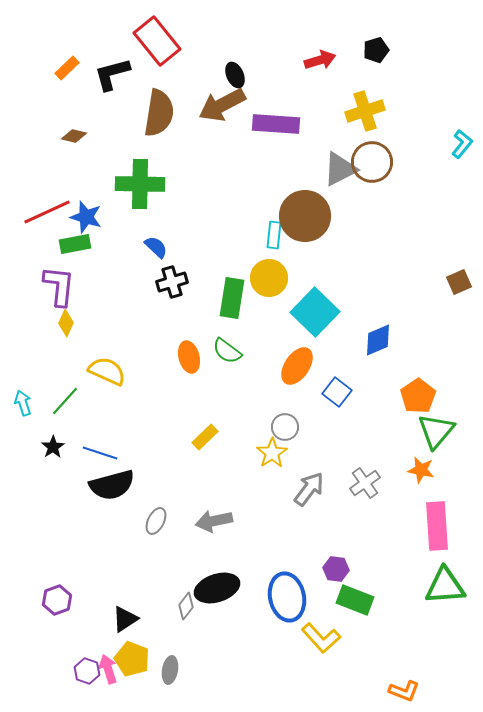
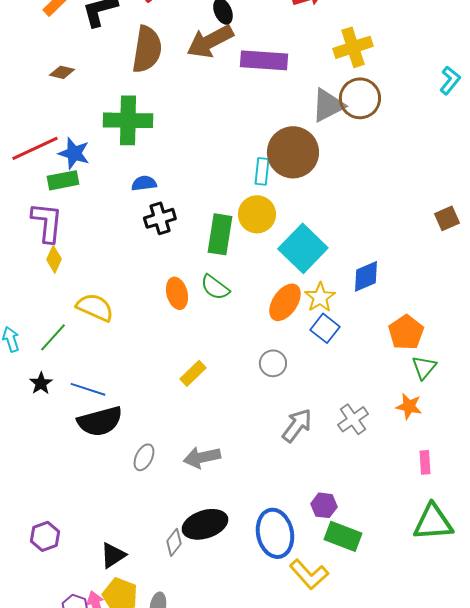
blue semicircle: (156, 247) -> (144, 183), turned -50
green triangle: (436, 431) -> (424, 367), size x0.7
yellow star: (272, 453) -> (320, 297), moved
pink rectangle: (437, 526) -> (425, 462), size x0.5

